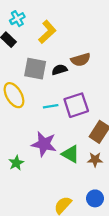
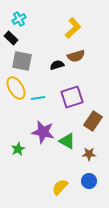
yellow L-shape: (47, 32) -> (73, 28), moved
gray square: (35, 69) -> (22, 61), moved
cyan line: (51, 106) -> (38, 98), moved
brown star: (95, 160) -> (89, 154), moved

